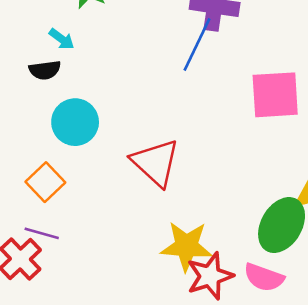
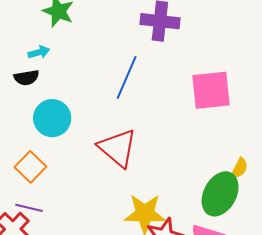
cyan arrow: (62, 39) -> (39, 52), turned -50
blue line: (197, 45) -> (127, 77), moved

